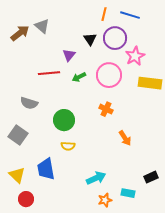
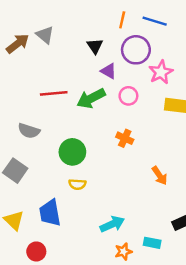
black triangle: (90, 39) -> (95, 46), moved
purple triangle: (69, 55) -> (109, 71), moved, turned -40
pink circle: (109, 75) -> (128, 96), size x0.6
green arrow: (79, 77) -> (91, 98), size x1.6
orange arrow: (125, 138) -> (160, 176), moved
red circle: (26, 199) -> (36, 252), moved

